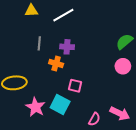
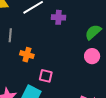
purple cross: (67, 47) -> (59, 17), moved

